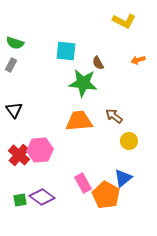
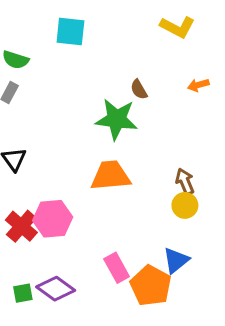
cyan square: (66, 51) -> (70, 32), moved
brown arrow: (114, 116) -> (185, 182), moved, turned 30

